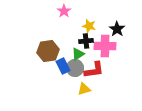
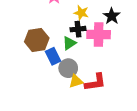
gray circle: (75, 68) -> (68, 68), moved
red L-shape: (94, 70) -> (95, 82), moved

